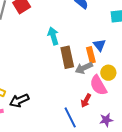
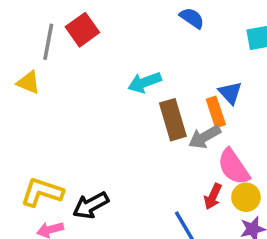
cyan arrow: (53, 36) -> (145, 82), turned -90
yellow circle: (108, 73) -> (246, 197), moved

